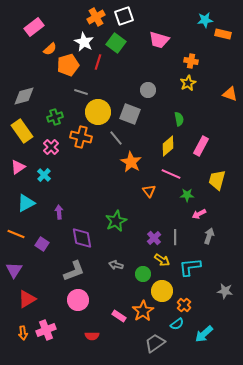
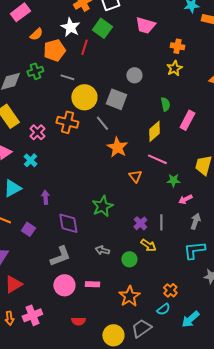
green cross: (55, 117) -> (35, 71), moved
pink rectangle: (201, 146) -> (187, 120), moved
cyan L-shape: (190, 267) -> (194, 250), moved
yellow circle: (162, 291) -> (113, 335), moved
pink rectangle: (119, 316) -> (92, 284), moved, turned -32

